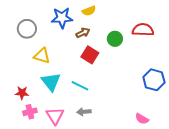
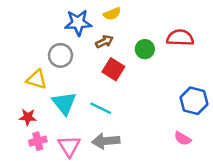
gray circle: (27, 29) -> (60, 55), moved
yellow triangle: (42, 56) -> (37, 79), moved
gray arrow: (84, 112) -> (106, 141), size x1.5
pink semicircle: (142, 119) -> (183, 139), moved

